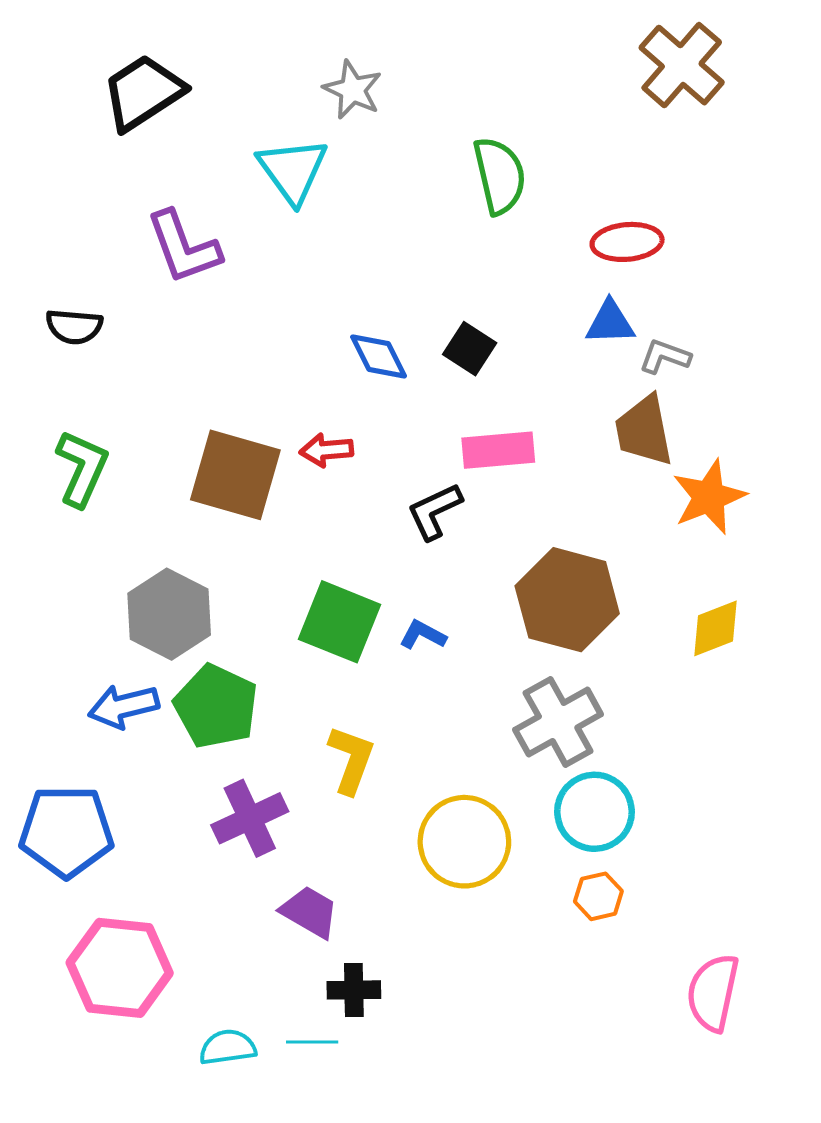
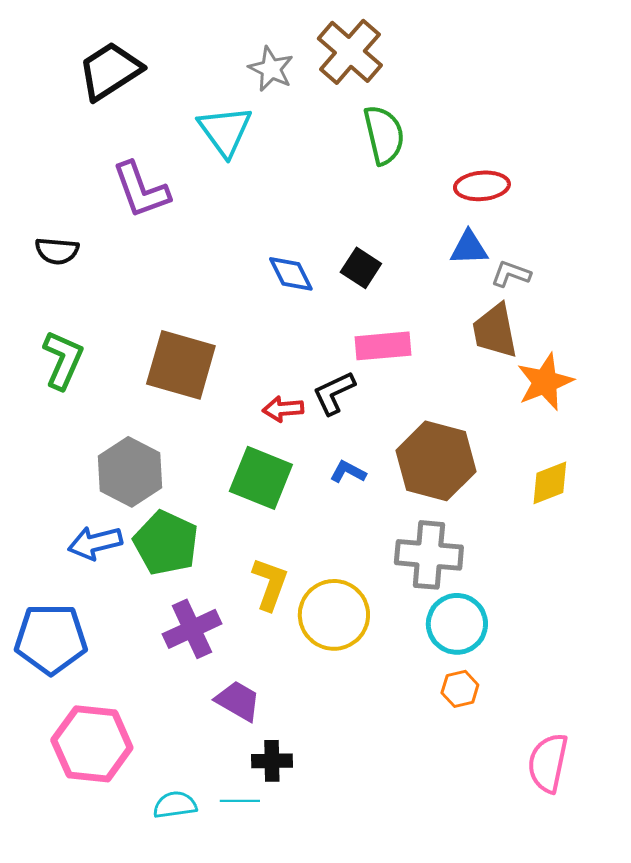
brown cross: (682, 65) -> (350, 52), moved
red arrow: (327, 450) -> (283, 409), moved
blue L-shape: (423, 635) -> (348, 472), moved
gray cross: (558, 722) -> (429, 555), turned 34
yellow circle: (464, 842) -> (334, 615), moved

